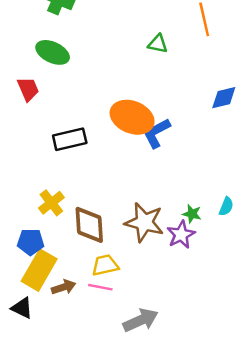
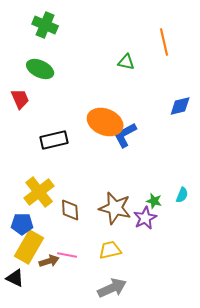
yellow cross: (51, 203) -> (39, 192), size x1.4
brown diamond: (89, 225) -> (70, 210), size x0.7
yellow trapezoid: (105, 265) -> (110, 250), moved
pink line: (100, 287) -> (67, 255), moved

